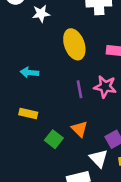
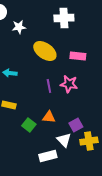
yellow ellipse: (74, 44) -> (45, 51), turned -35
orange triangle: (79, 129) -> (49, 117), turned -40

